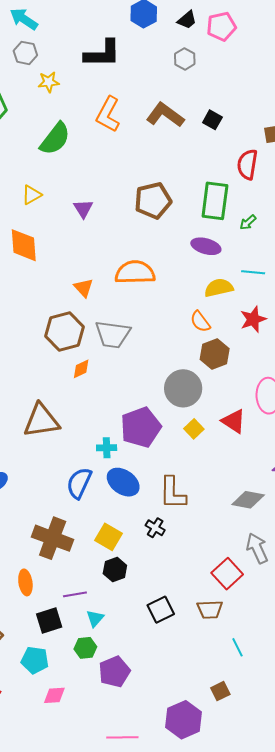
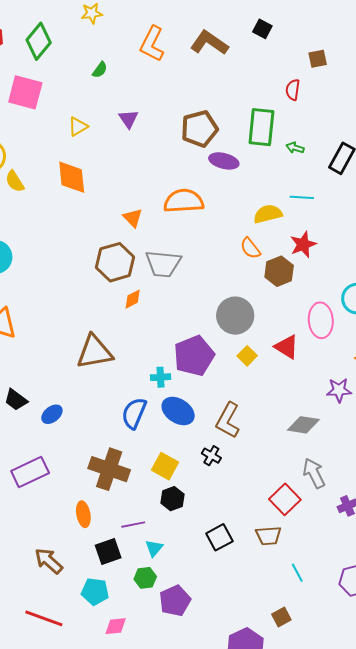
black square: (212, 120) -> (262, 29), moved
green semicircle: (55, 139) -> (100, 70), size x0.5
red semicircle: (247, 164) -> (293, 90), size x0.7
purple triangle: (83, 209) -> (129, 119), moved
green arrow: (248, 222) -> (295, 148), turned 60
purple ellipse: (206, 246) -> (224, 161), moved
brown hexagon: (215, 354) -> (279, 271), moved
brown L-shape: (173, 493) -> (228, 420), turned 30

